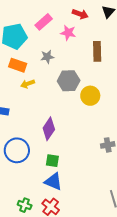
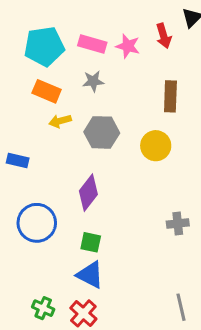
red arrow: (80, 14) -> (164, 36), moved, turned 49
pink rectangle: (44, 22) -> (92, 44), moved, turned 54
brown rectangle: (97, 51) -> (170, 96), moved
gray hexagon: (69, 81) -> (102, 132), moved

